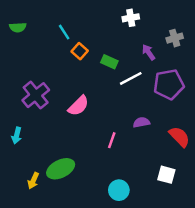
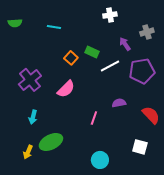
cyan line: (64, 32) -> (54, 27), turned -48
orange square: (80, 51) -> (71, 58), moved
cyan arrow: (17, 135) -> (33, 117), moved

